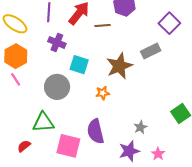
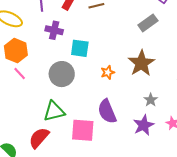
brown star: (119, 66) -> (141, 63), moved
red semicircle: (24, 146) -> (39, 138), size x1.6

